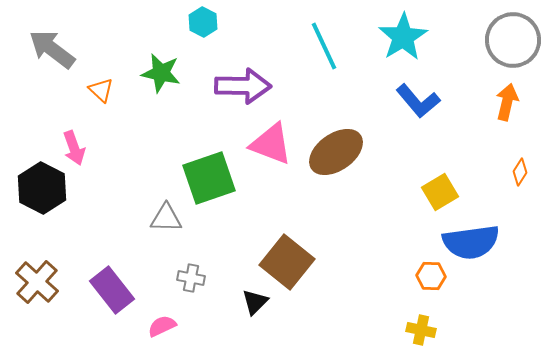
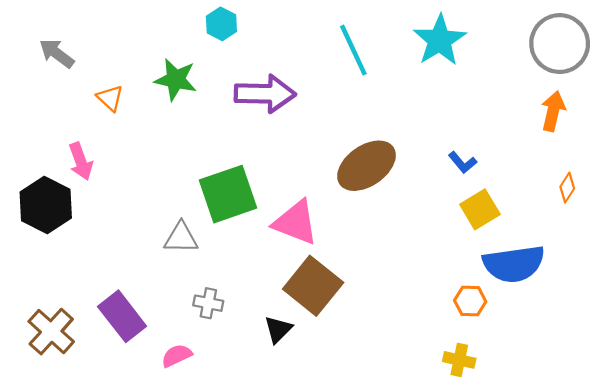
gray arrow: (52, 49) -> (57, 53), size x0.7
blue L-shape: (418, 101) -> (463, 162), moved, size x0.6
pink triangle: (271, 144) -> (296, 222), moved
brown cross: (37, 282) -> (51, 332), moved

